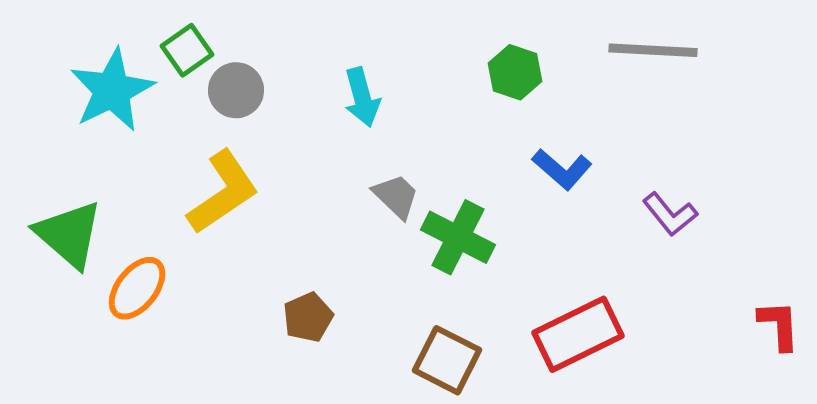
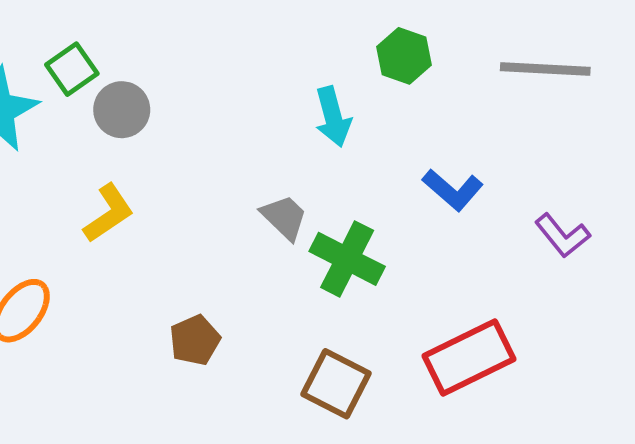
green hexagon: (515, 72) -> (404, 56), moved
cyan arrow: (362, 97) -> (333, 117), moved
yellow L-shape: (223, 192) -> (109, 213), size x0.7

